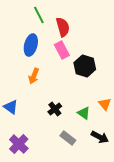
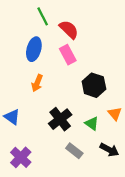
red semicircle: (63, 27) -> (69, 29), turned -30
black hexagon: (85, 66) -> (94, 85), moved
black cross: (55, 109) -> (60, 119), size x1.5

